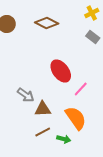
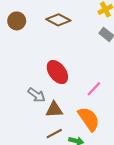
red ellipse: (61, 71) -> (57, 72), moved

